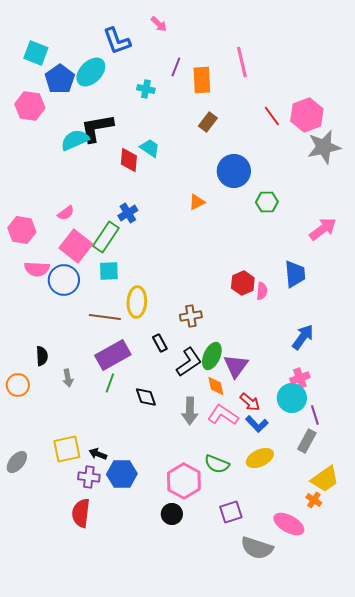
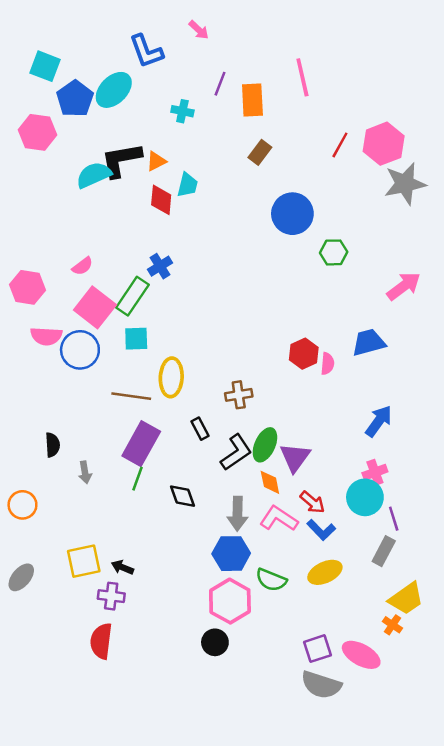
red line: (272, 116) -> (340, 145), turned 65
cyan trapezoid: (150, 148) -> (187, 185), turned 70
orange triangle: (197, 202) -> (156, 161), moved
blue trapezoid: (295, 274) -> (369, 342), turned -100
purple rectangle: (113, 355) -> (141, 444), turned -32
orange circle: (18, 385) -> (22, 505), moved
blue hexagon: (122, 474) -> (231, 554), moved
purple square: (231, 512) -> (317, 649), moved

